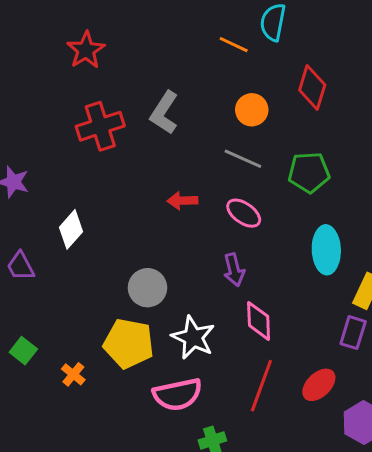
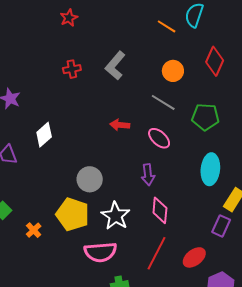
red star: (86, 50) -> (69, 18), size x0.7
red cross: (100, 126) -> (72, 69), size x0.6

